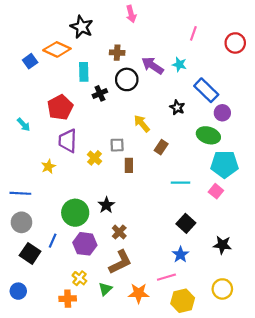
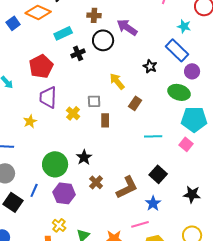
cyan star: (179, 64) -> (184, 26), moved
cyan rectangle: (84, 72) -> (63, 33), turned 66
brown L-shape: (120, 262) -> (127, 187), moved

